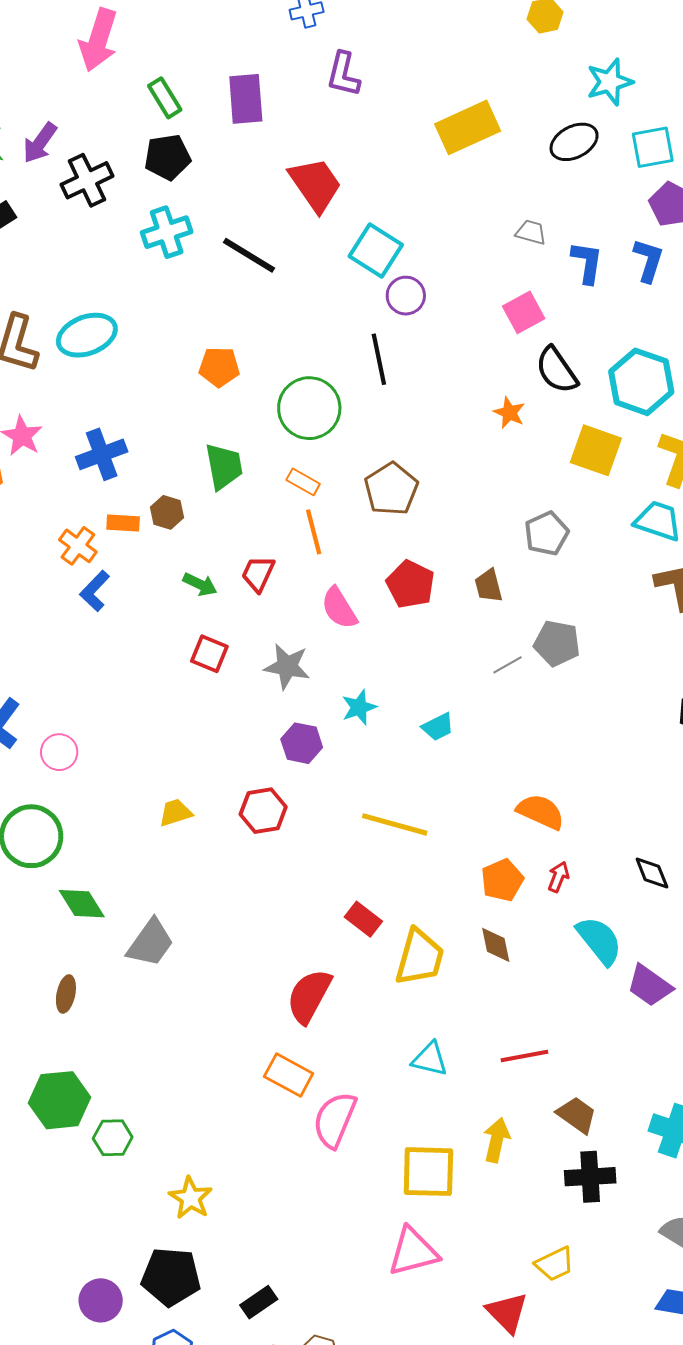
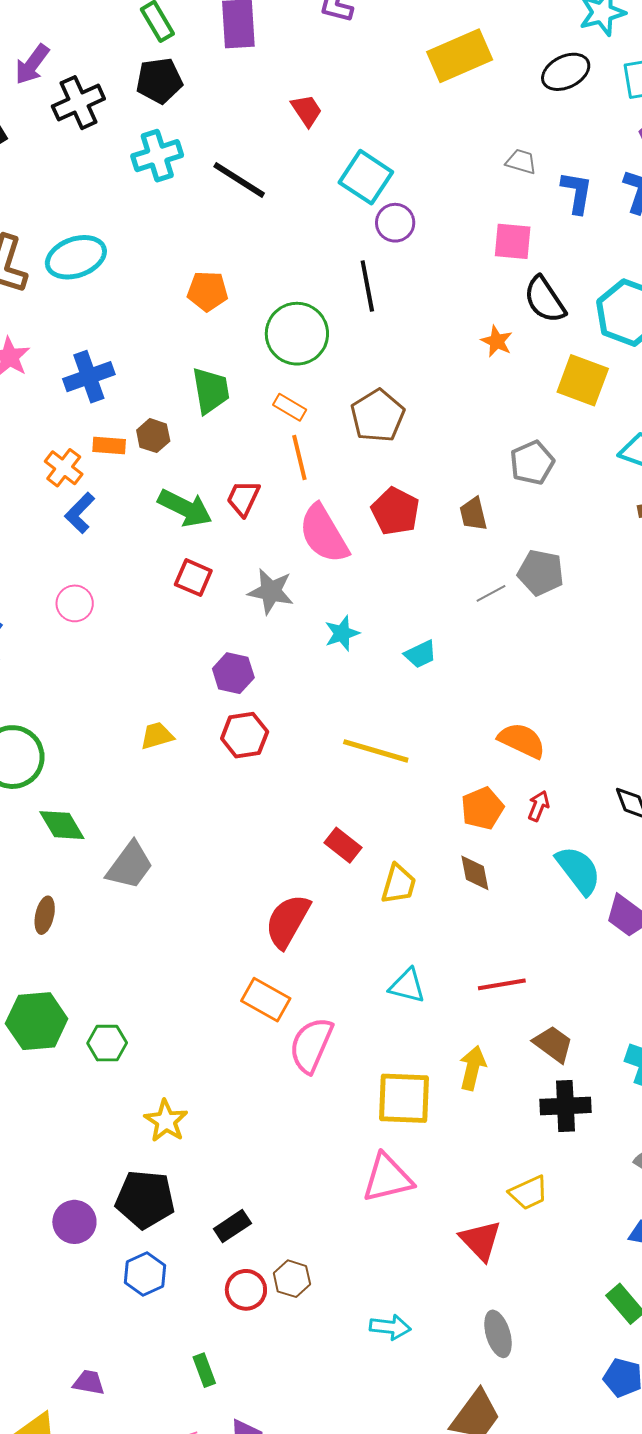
red trapezoid: (315, 185) -> (307, 110), size x0.6
pink square: (524, 312) -> (513, 241), turned 33
green arrow: (200, 584) -> (185, 508), size x1.6
pink semicircle: (339, 608) -> (324, 534), size x1.4
purple hexagon: (302, 743) -> (233, 673), moved
pink circle: (59, 752) -> (75, 603), moved
yellow trapezoid: (420, 957) -> (399, 884), size x0.7
green hexagon: (113, 1138) -> (107, 1043), moved

